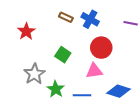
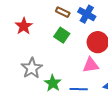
green square: (63, 55) -> (62, 35), moved

